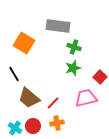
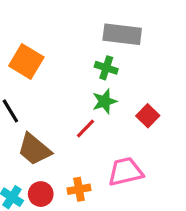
gray rectangle: (58, 26) -> (122, 34), moved
pink trapezoid: (86, 98) -> (125, 172), moved
red line: (53, 103) -> (85, 129), moved

